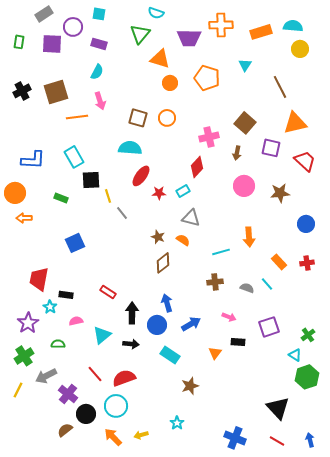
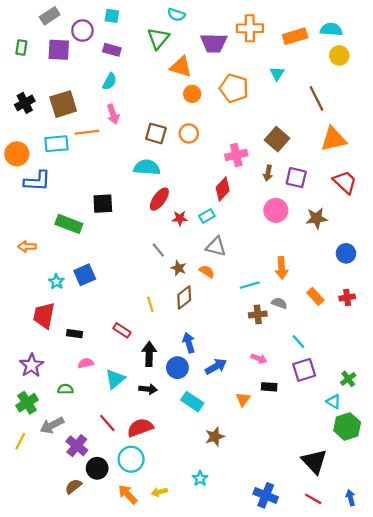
purple square: (271, 148) -> (296, 178), moved
cyan rectangle: (74, 157) -> (56, 144), moved, turned -65
orange circle: (15, 193) -> (17, 154), moved
yellow line: (108, 196) -> (150, 304), moved
green rectangle: (61, 198) -> (69, 224), size x1.6
gray line: (122, 213) -> (158, 250), moved
brown cross: (215, 282) -> (258, 314), moved
cyan line: (267, 284) -> (298, 342), moved
gray semicircle: (247, 288) -> (279, 303), moved
cyan star: (50, 307) -> (56, 282), moved

